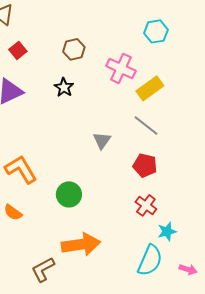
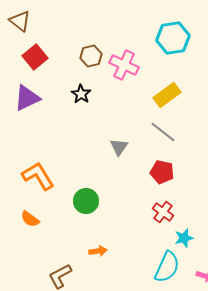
cyan hexagon: (156, 31) -> (173, 38), size x1.4
red square: (18, 50) -> (35, 57), size x1.4
pink cross: (121, 68) -> (124, 65), moved
orange arrow: (81, 244) -> (98, 251), size x0.5

